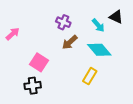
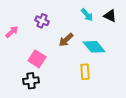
purple cross: (63, 22) -> (42, 21), moved
cyan arrow: (98, 25) -> (87, 15), moved
yellow rectangle: (90, 76) -> (85, 72), turned -35

